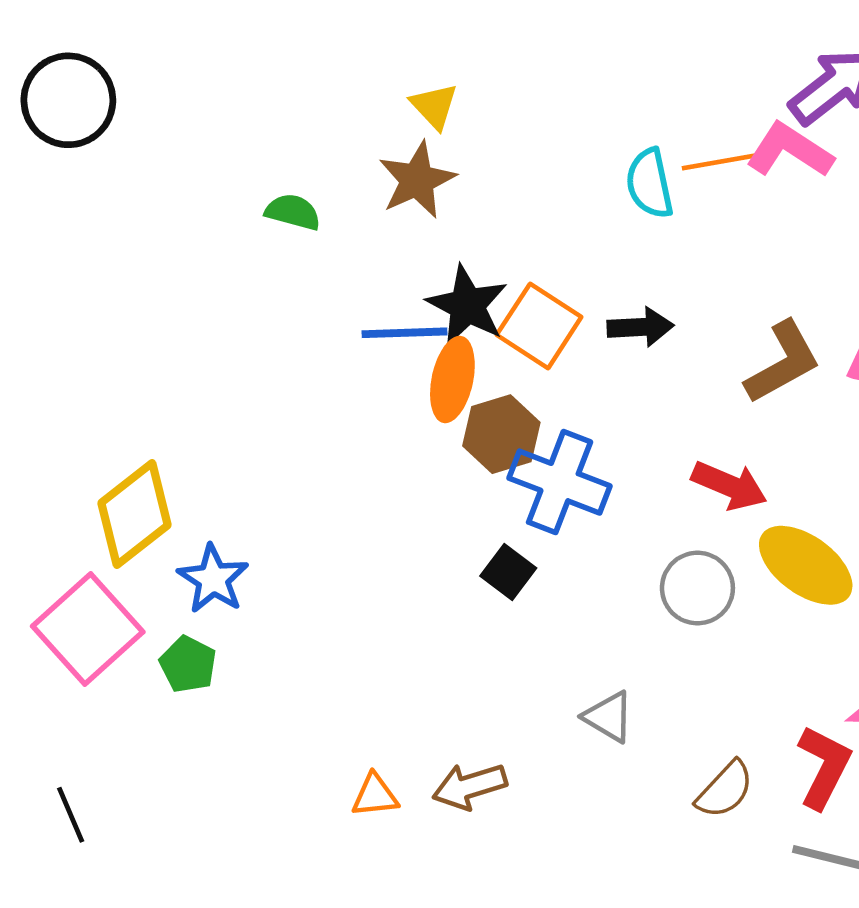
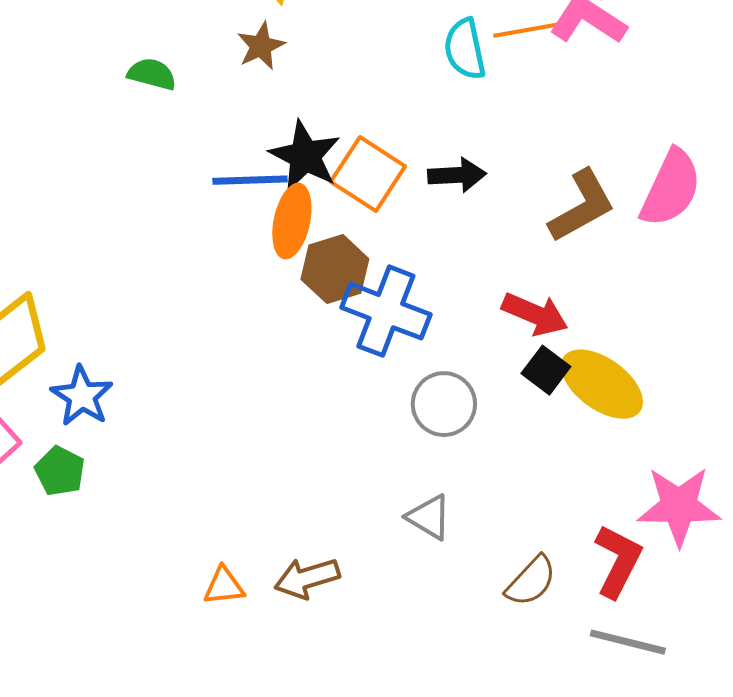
brown star: (417, 180) -> (261, 46), size x0.7
black square: (508, 572) -> (546, 370), moved
gray circle: (697, 588) -> (444, 404), moved

